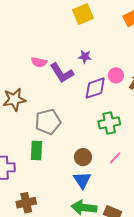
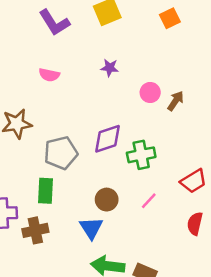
purple L-shape: (62, 73) -> (54, 23), moved
purple diamond: (95, 88) -> (107, 139), moved
blue triangle: (82, 180) -> (91, 228), moved
brown cross: (26, 203) -> (35, 230), moved

